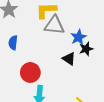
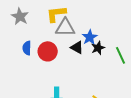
black triangle: (69, 59) -> (77, 47), moved
red circle: (30, 72) -> (48, 51), moved

